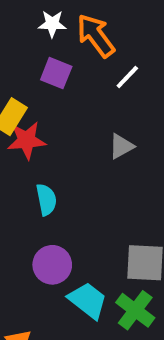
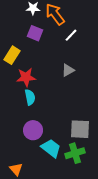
red star: (27, 140) -> (26, 77), moved
green cross: (135, 310) -> (75, 153), turned 36

